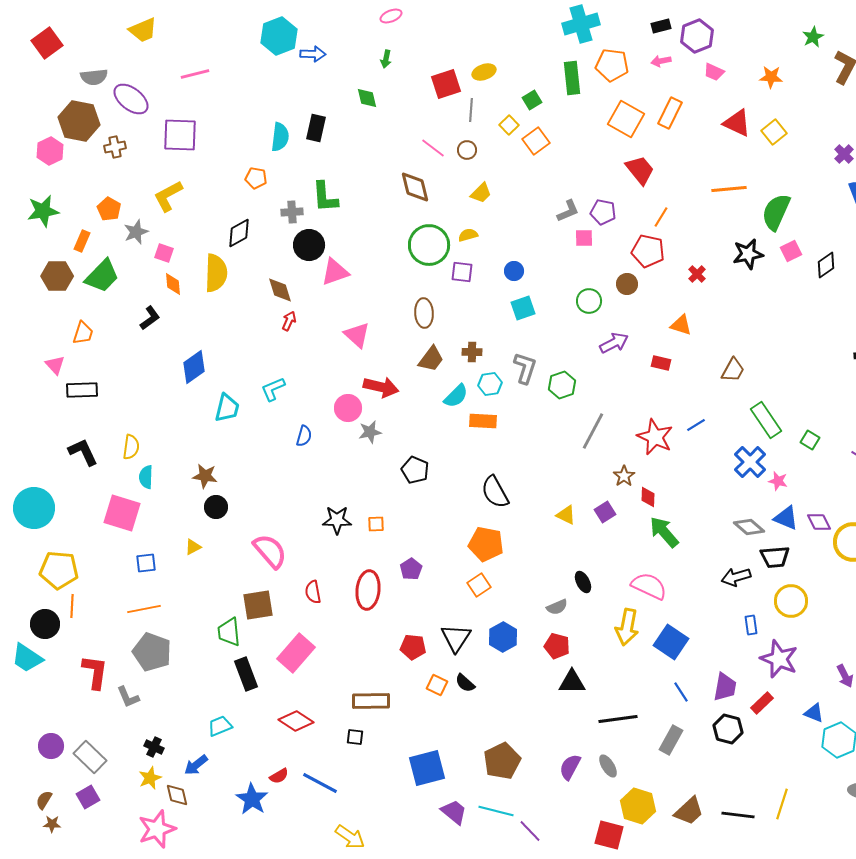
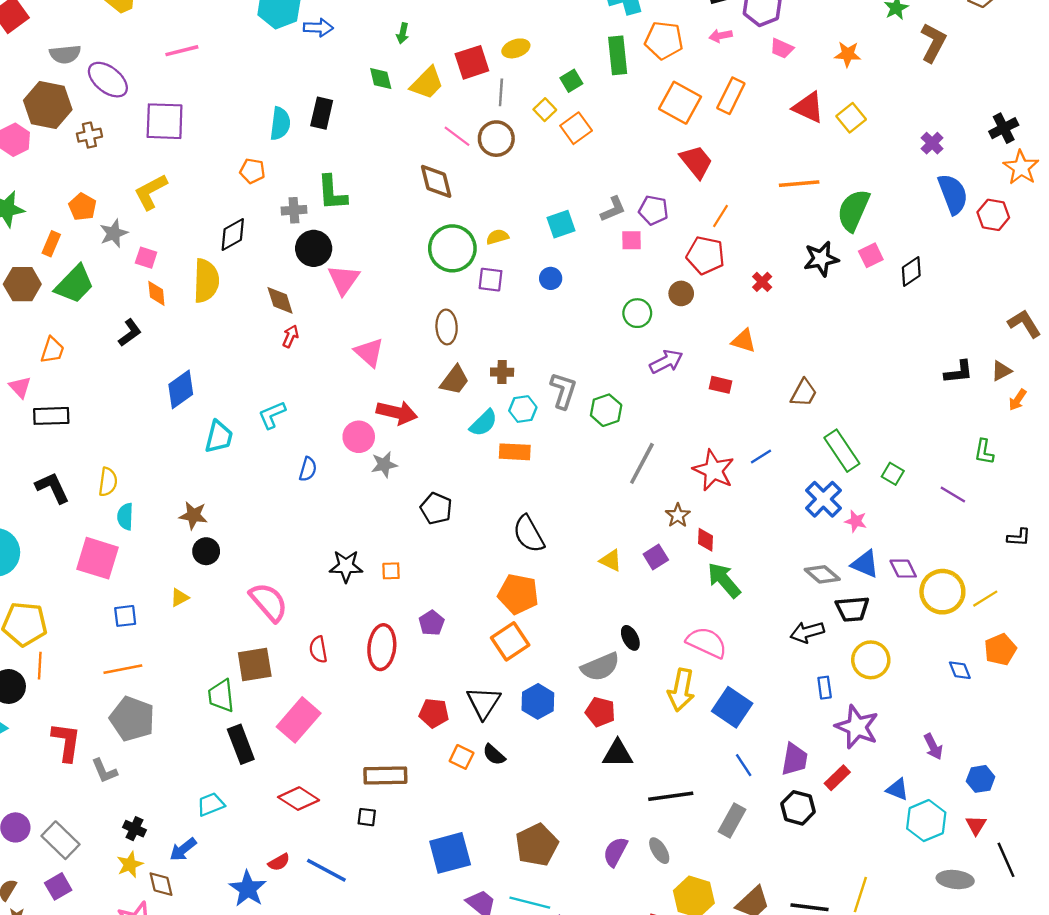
brown circle: (467, 150) -> (496, 139), size x1.6
yellow trapezoid: (481, 193) -> (427, 83), moved, size x1.4
pink triangle: (335, 272) -> (344, 280), turned -36
cyan square: (523, 308) -> (561, 224), moved
orange square: (479, 585) -> (510, 641), size x1.4
gray semicircle: (557, 607) -> (600, 667), size x1.6

